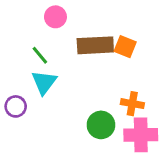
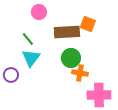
orange square: (125, 47) -> (88, 24), moved
orange cross: (132, 104) -> (80, 73), moved
green circle: (101, 125) -> (71, 58), moved

